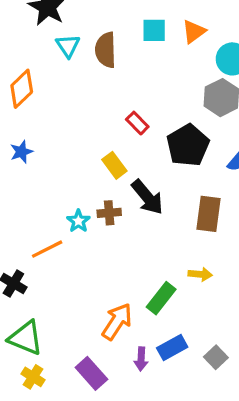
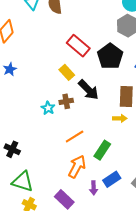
red rectangle: (137, 123) -> (78, 46), size x1.6
orange line: (47, 249) -> (75, 137), moved
yellow arrow: (200, 274) -> (120, 118), moved

